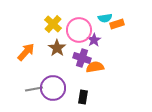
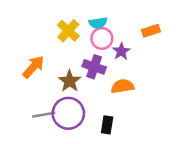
cyan semicircle: (105, 18) -> (98, 23), moved
pink circle: (79, 30) -> (102, 38), size x0.7
brown star: (57, 48) -> (70, 81), moved
purple cross: (82, 58) -> (94, 67), moved

